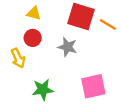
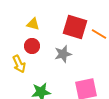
gray star: (67, 47) -> (63, 54), turned -30

